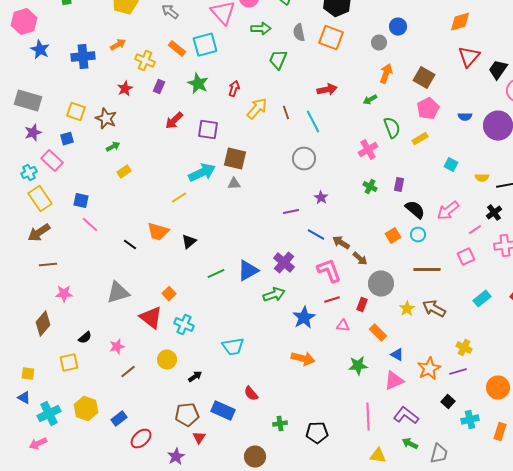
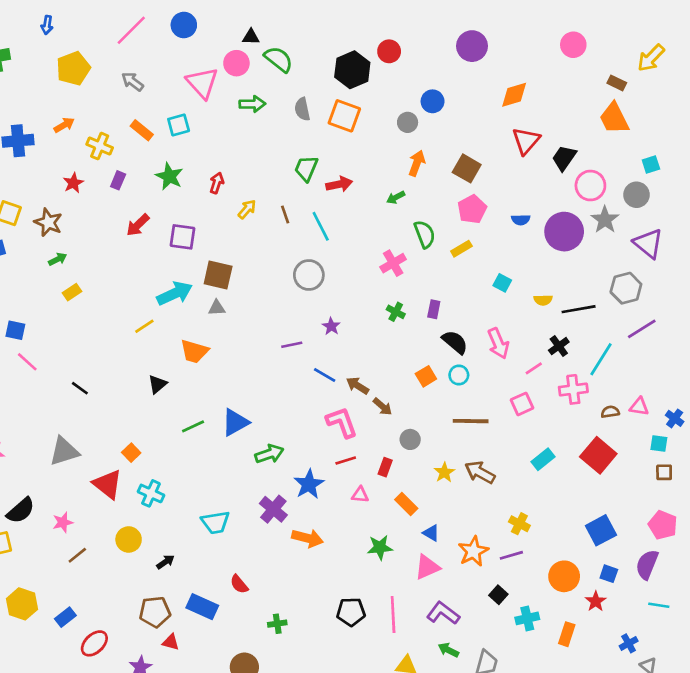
cyan square: (205, 45) -> (179, 125), size x0.7
green trapezoid: (278, 60) -> (306, 168), moved
yellow arrow: (257, 109) -> (247, 209), size x0.7
pink arrow: (448, 211) -> (498, 343), turned -75
orange trapezoid: (158, 232) -> (194, 351), moved
purple cross: (284, 263) -> (273, 509), moved
gray circle: (381, 284) -> (410, 439), size x0.6
black semicircle: (85, 338) -> (21, 511), size x1.6
black pentagon: (317, 433) -> (351, 612), moved
red triangle: (199, 438) -> (171, 642), turned -48

